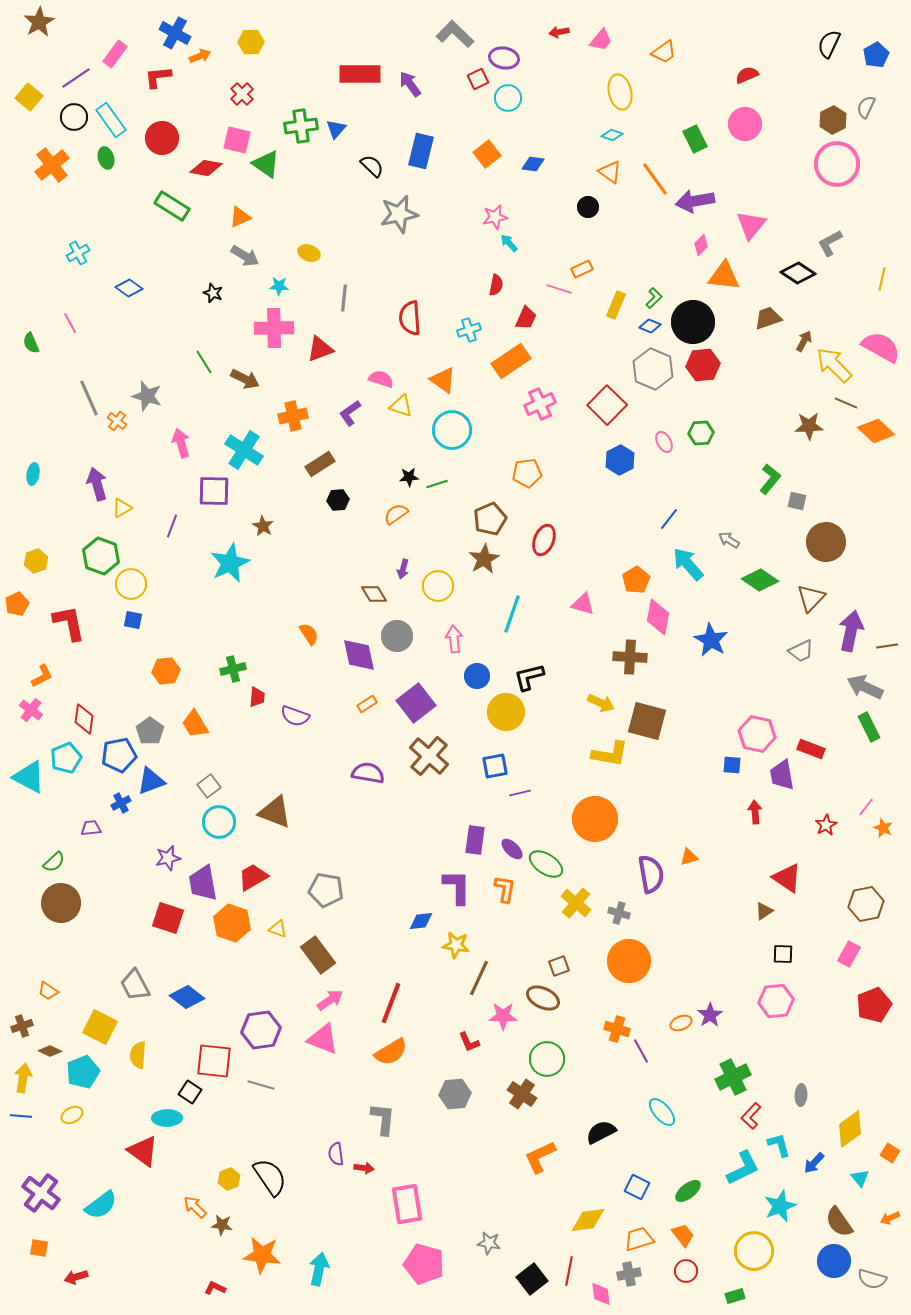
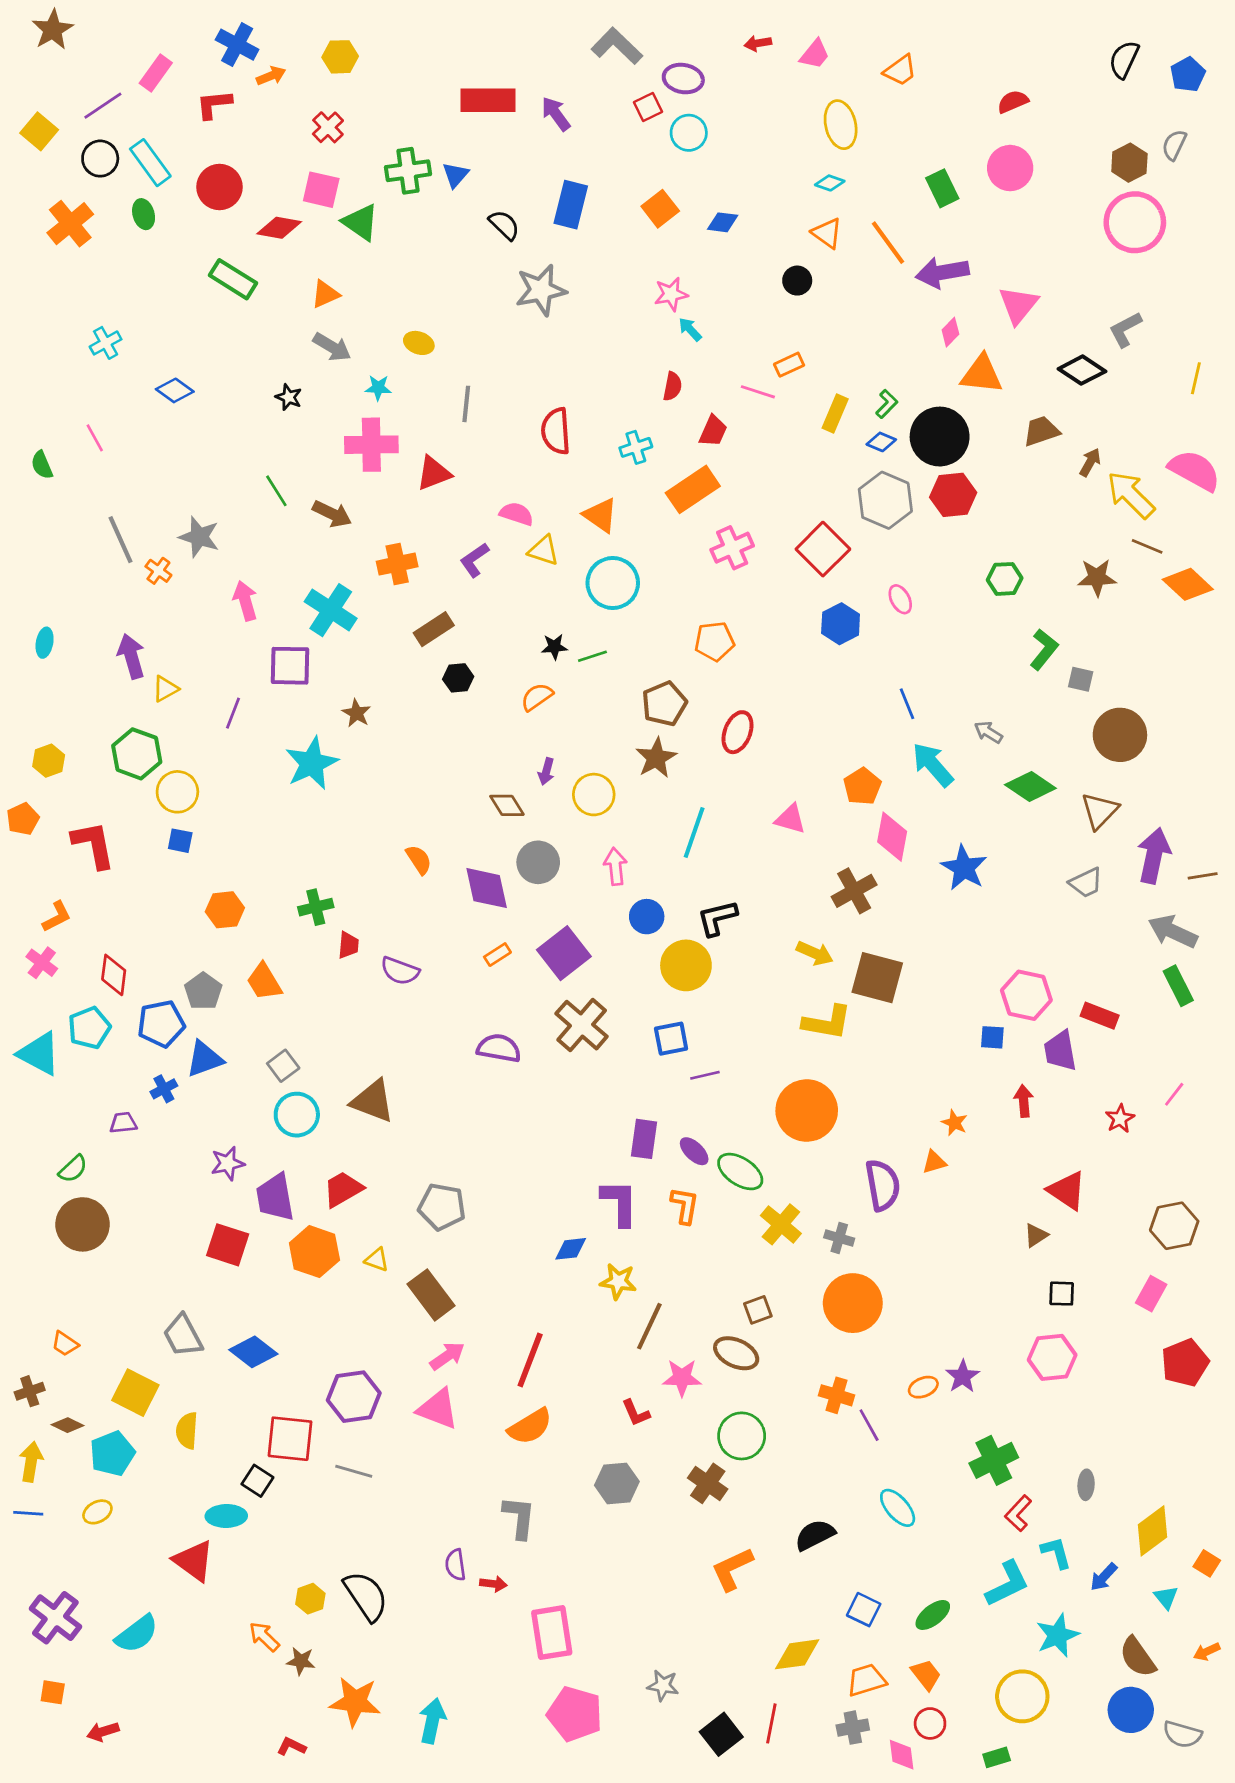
green hexagon: (701, 433) -> (1005, 579), moved
blue line: (669, 519) -> (907, 704), turned -60
brown cross: (630, 657) -> (854, 891), turned -32
orange star: (883, 828) -> (954, 1123), moved
pink diamond: (601, 1294) -> (902, 1755), moved

